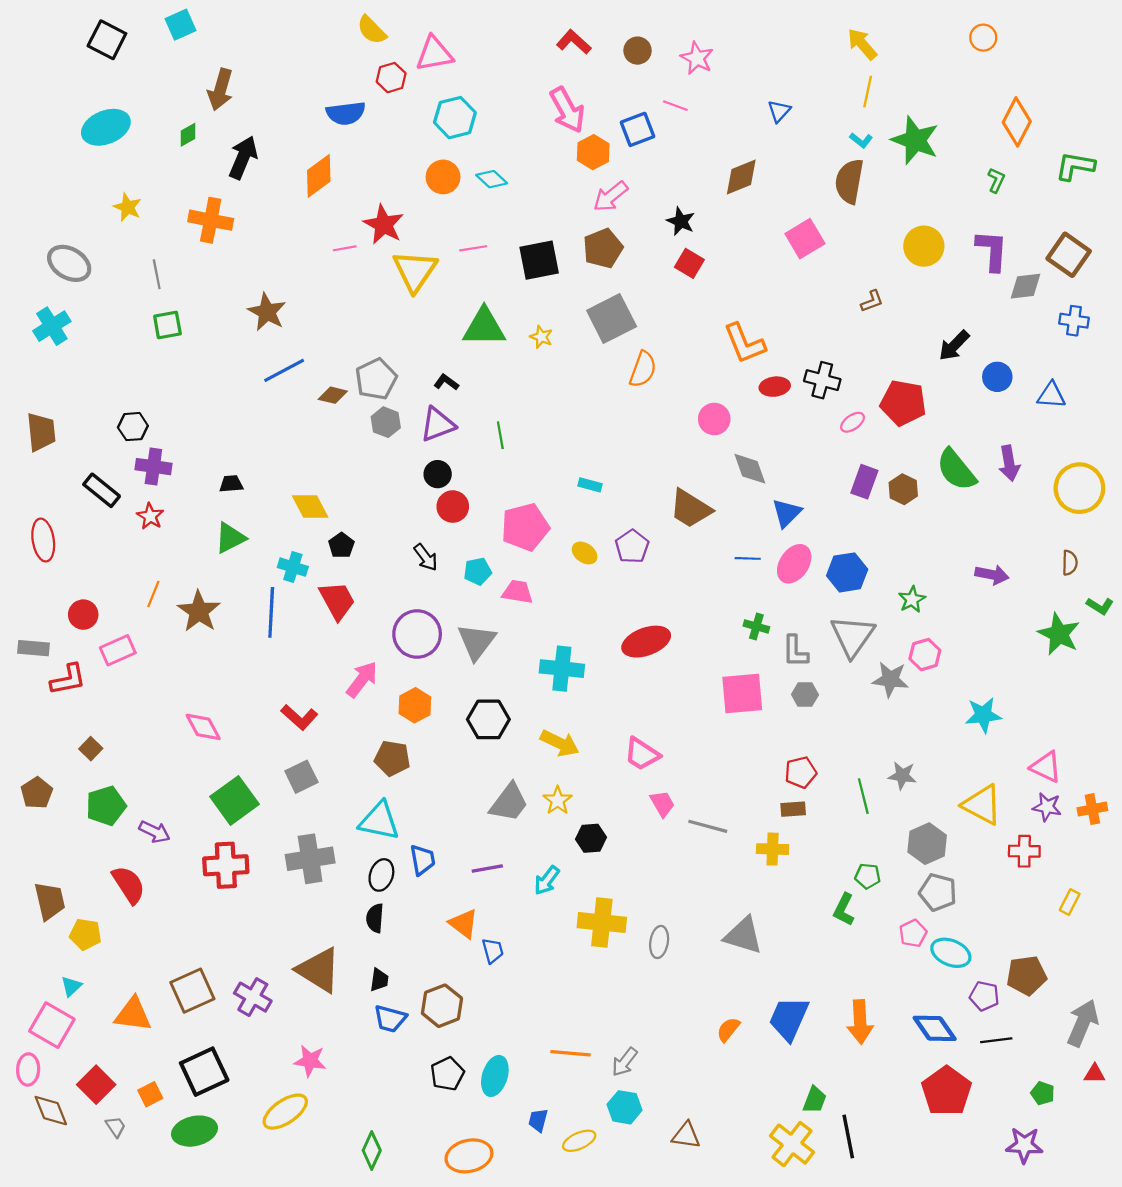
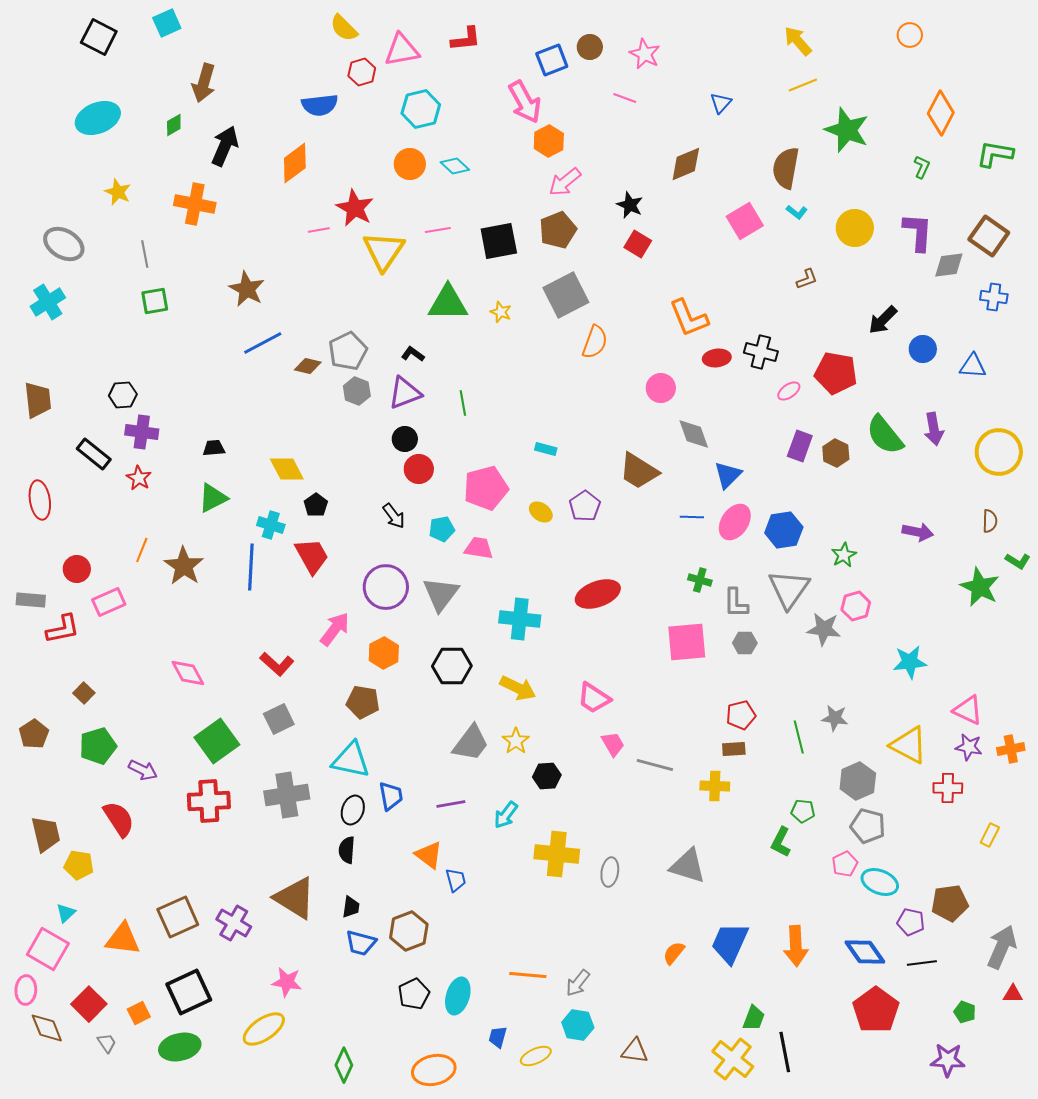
red L-shape: (574, 42) -> (466, 39), moved, turned 132
yellow line: (868, 92) -> (803, 85), turned 56
blue square: (637, 129) -> (552, 60), moved
cyan L-shape: (861, 140) -> (797, 212), moved

